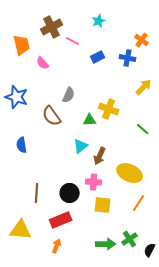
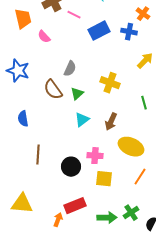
blue rectangle: (98, 57) -> (99, 31), size x1.5
green triangle: (90, 120) -> (77, 94), moved, turned -40
green line: (143, 129) -> (144, 103), turned 32
brown arrow: (100, 156) -> (111, 122), moved
brown line: (37, 193) -> (38, 155), moved
red rectangle: (61, 220) -> (75, 206), moved

